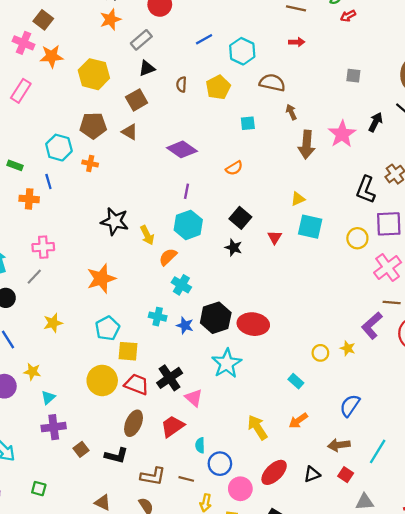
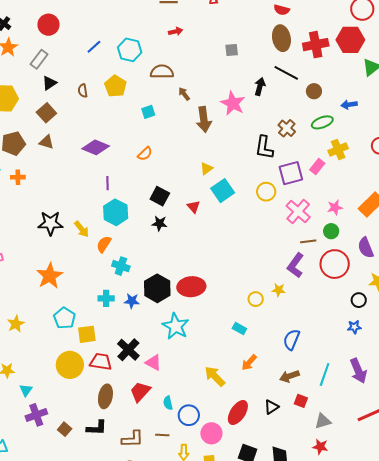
cyan square: (310, 227) -> (223, 191), turned -35

